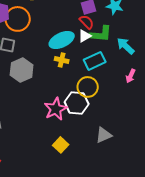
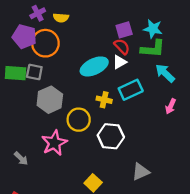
green L-shape: (101, 34) -> (153, 49), moved
yellow cross: (62, 60) -> (104, 100), moved
yellow circle: (88, 87) -> (79, 120), moved
pink star: (56, 109) -> (54, 143), moved

